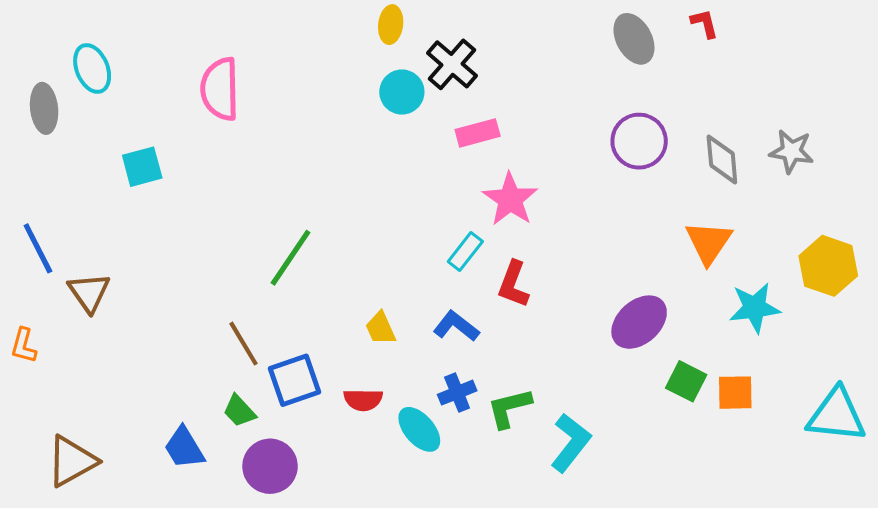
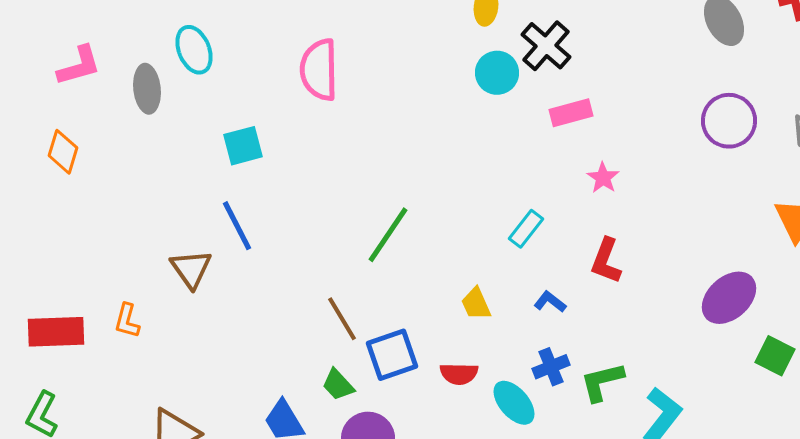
pink star: (510, 199) -> (603, 178), size x0.6
blue line: (38, 248) -> (237, 226), moved
cyan rectangle: (465, 252) -> (526, 229), moved
blue L-shape: (456, 326) -> (550, 302), size x0.7

